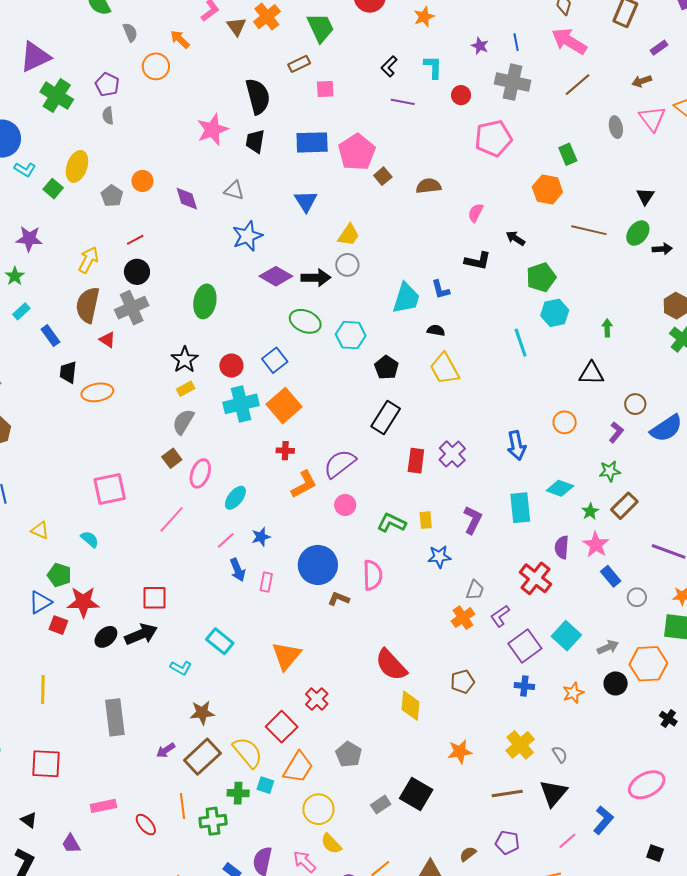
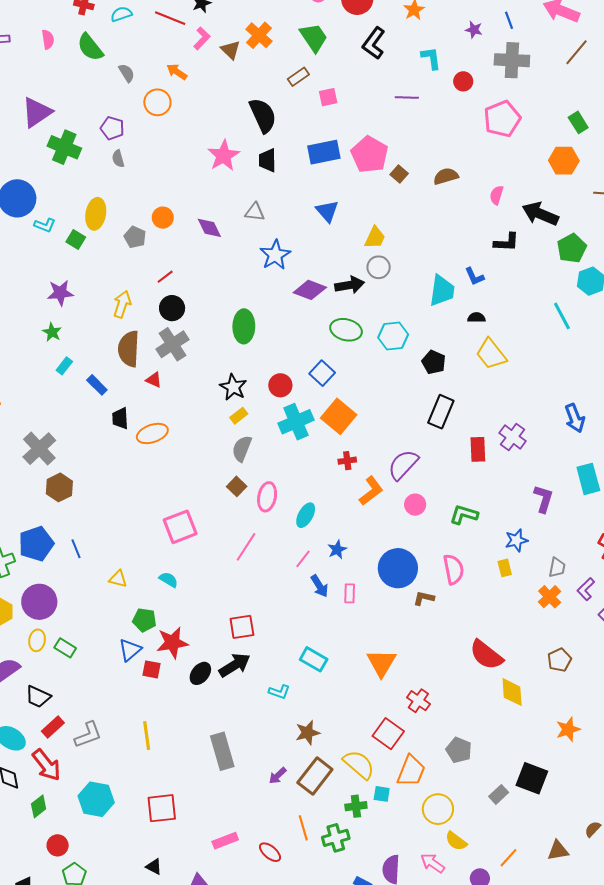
black L-shape: (389, 66) -> (374, 43), moved, size x1.5
black arrow: (516, 238) -> (540, 214), size x1.8
yellow rectangle: (426, 520) -> (505, 568), moved

